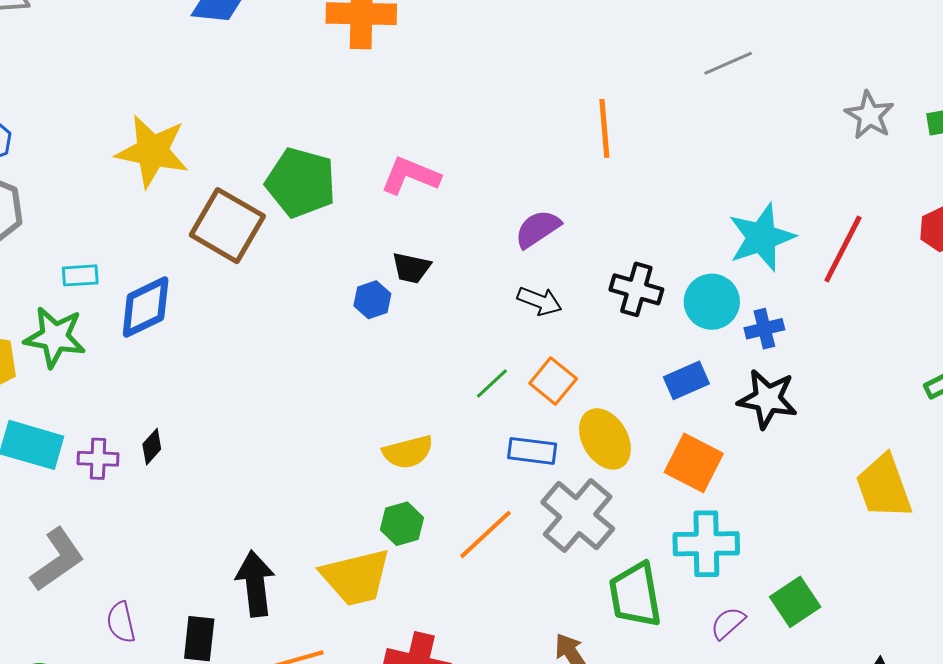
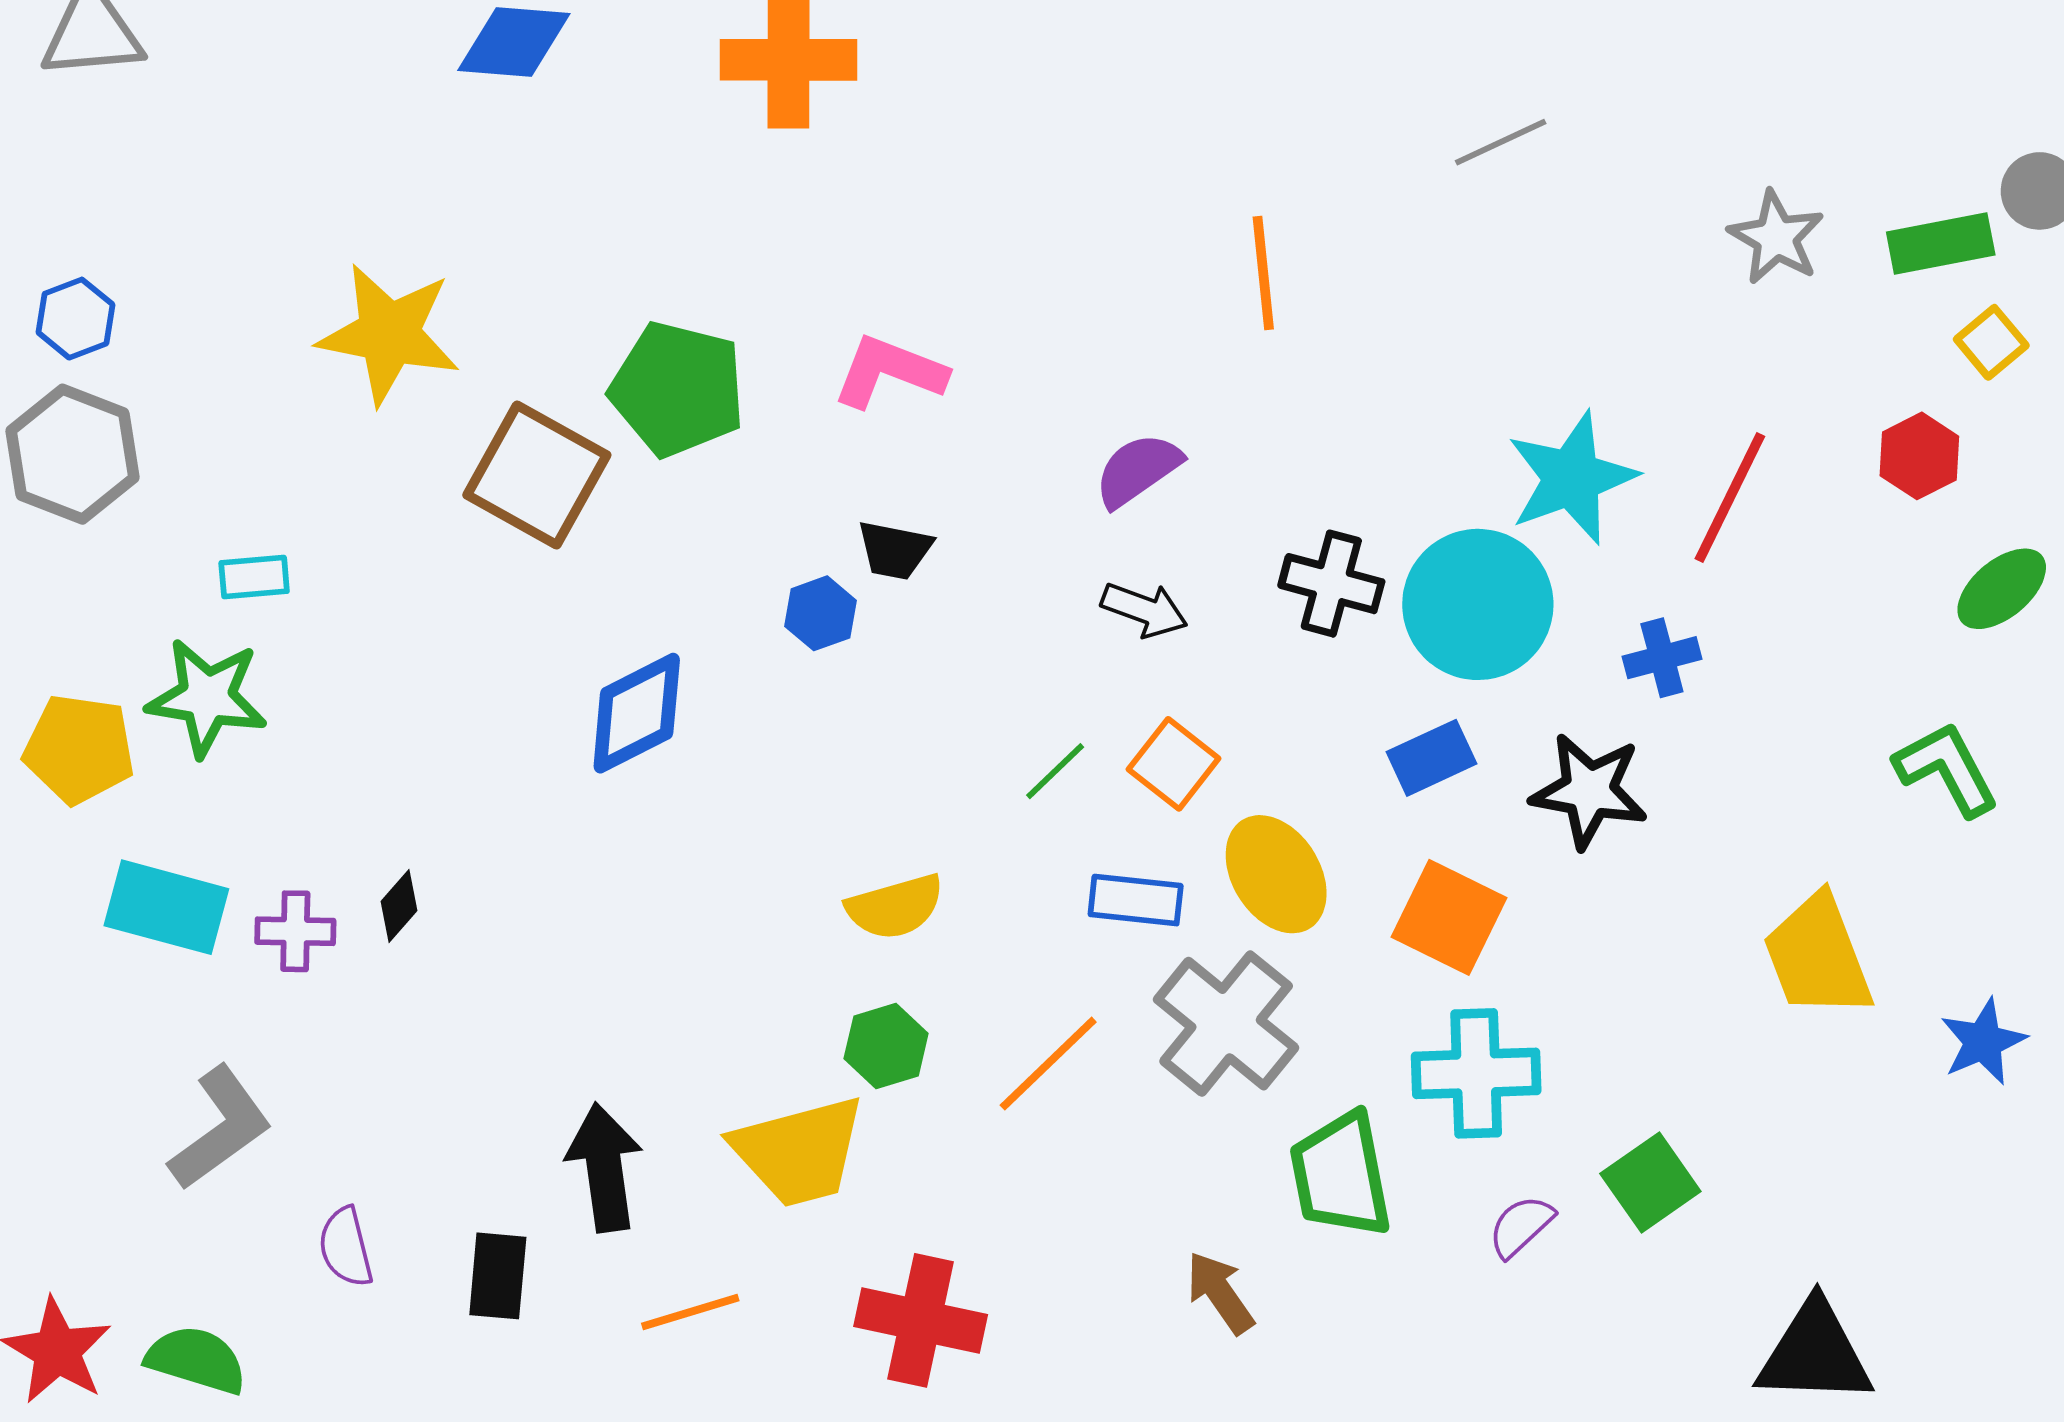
cyan circle: (712, 302) -> (1478, 604), size x1.4
blue diamond: (146, 307) -> (637, 713), moved
blue cross: (764, 329) -> (1662, 658), moved

